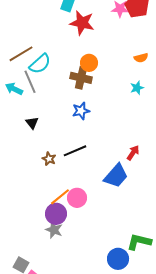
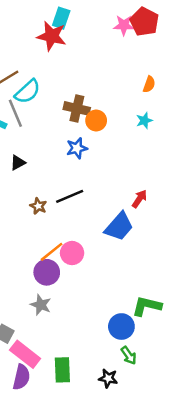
red star: (82, 23) -> (52, 36), moved
orange semicircle: (141, 58) -> (149, 84), turned -56
orange circle: (89, 63) -> (96, 120), moved
black triangle: (32, 123) -> (18, 163), turned 40
gray star: (54, 230) -> (41, 305), moved

